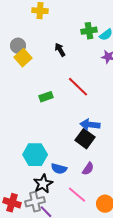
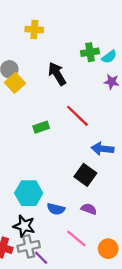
black arrow: (60, 50) -> (57, 74), size x1.5
blue arrow: (90, 125) -> (102, 149), moved
purple semicircle: (88, 169) -> (89, 209), turned -104
black star: (43, 184) -> (24, 226), moved, turned -30

